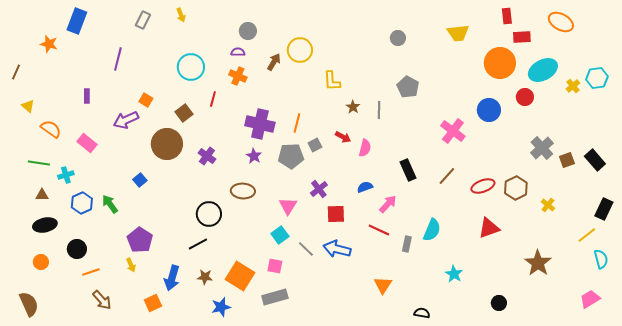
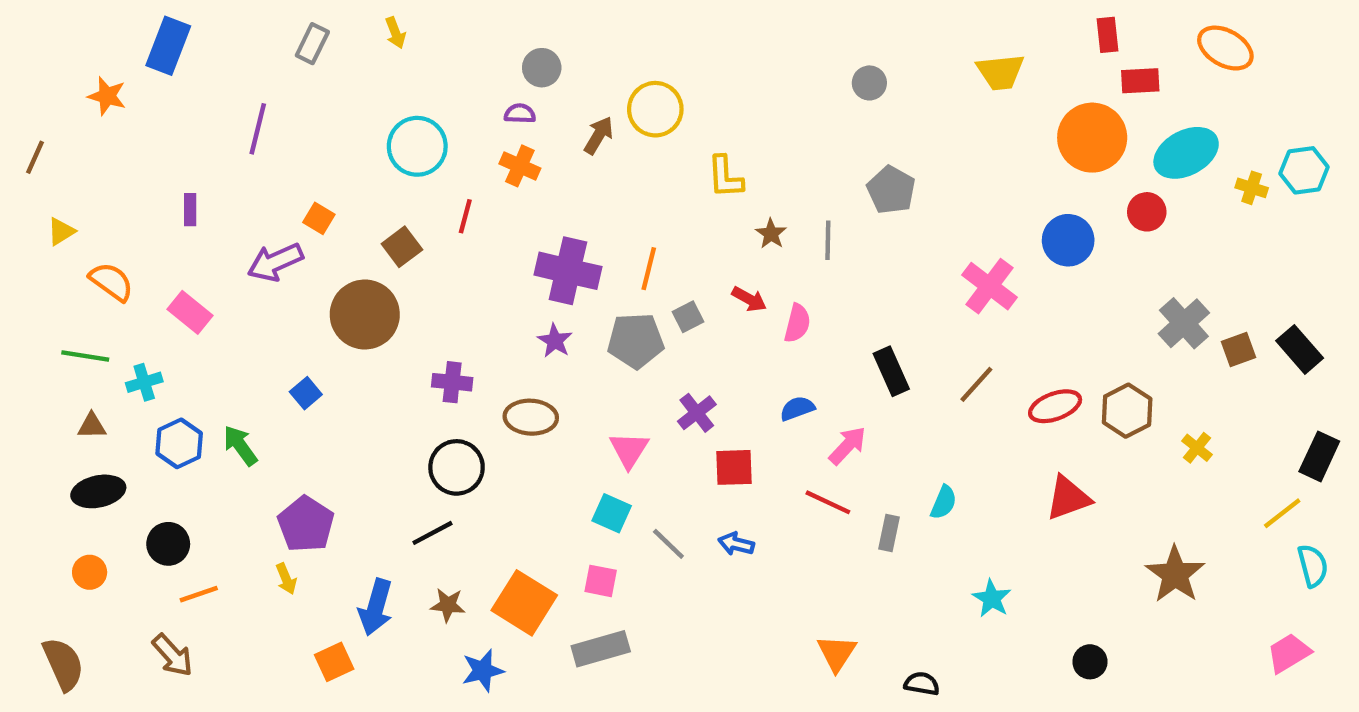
yellow cross: (573, 86) -> (1252, 188), turned -32
yellow triangle: (28, 106) -> (61, 231), turned 48
purple cross: (207, 156) -> (452, 382), moved, turned -30
cyan semicircle: (432, 230) -> (944, 502), size x0.7
cyan square: (280, 235) -> (612, 513), turned -30
blue arrow: (337, 249) -> (736, 544), size x0.6
orange triangle: (383, 285) -> (837, 653), moved
brown arrow: (102, 300) -> (173, 655), moved

